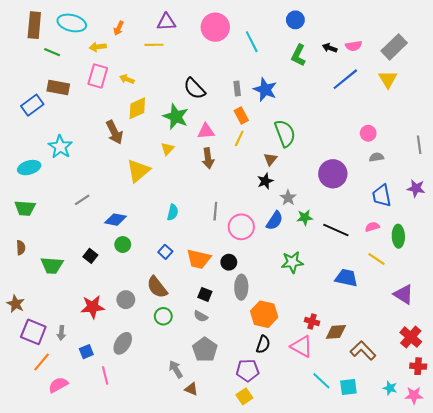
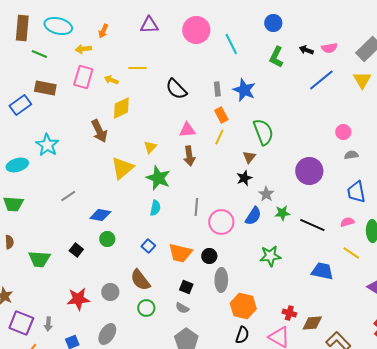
yellow line: (154, 45) -> (137, 68), moved
green star: (176, 117) -> (158, 178), moved

